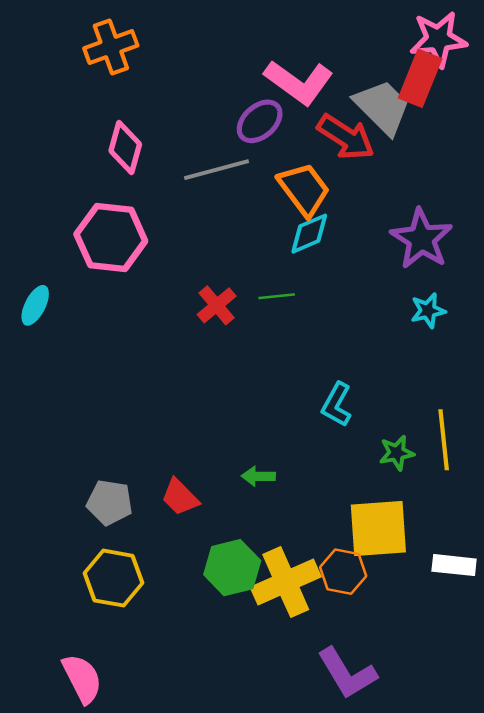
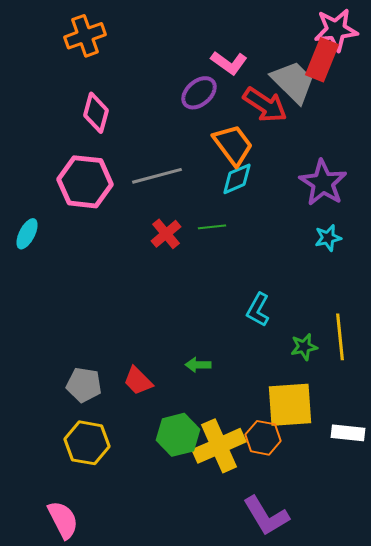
pink L-shape: (299, 82) -> (229, 63), size x0.7
gray line: (217, 170) -> (157, 176), moved

